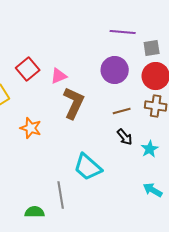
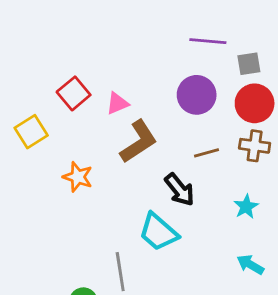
brown L-shape: (74, 103) -> (139, 142), turned 32
black arrow: (125, 137) -> (180, 190), moved, size x1.4

